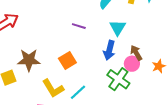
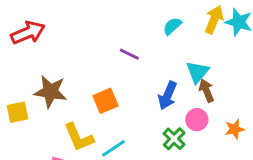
cyan triangle: (118, 28) -> (198, 72), moved
brown arrow: (136, 53) -> (207, 91), moved
green cross: (118, 79) -> (174, 139), size x0.7

